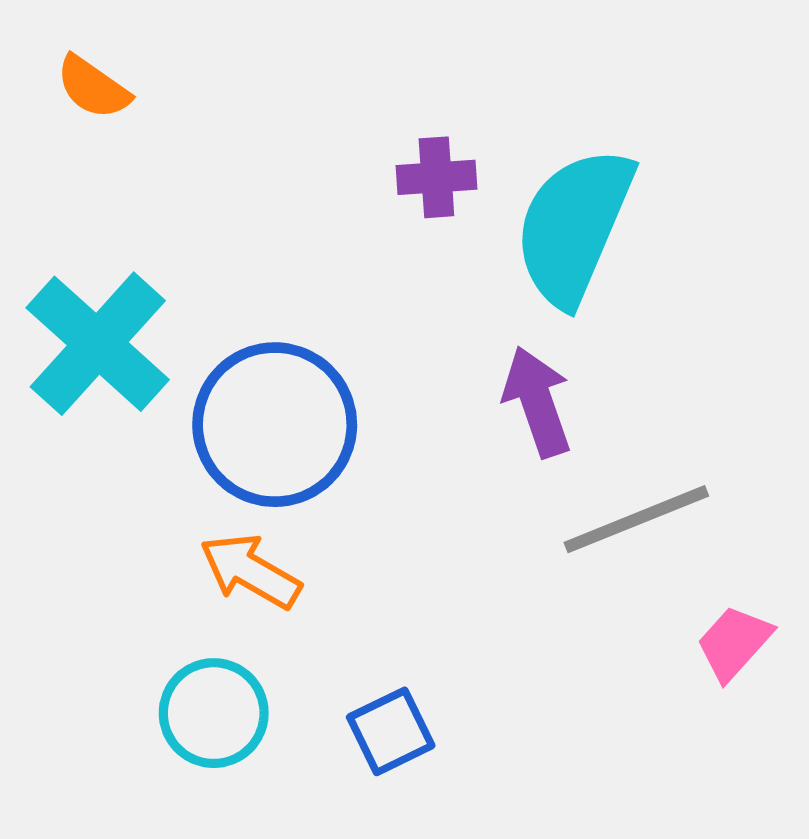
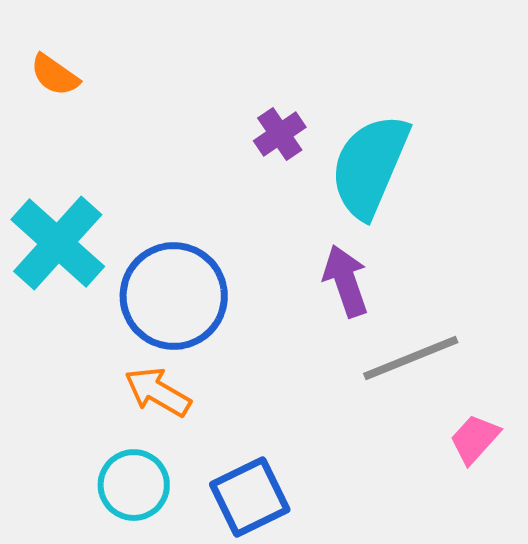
purple cross: (436, 177) -> (280, 134), turned -30
blue square: (391, 731) -> (250, 497), size x1.4

